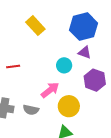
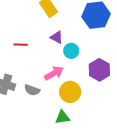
purple triangle: (85, 53) -> (57, 37), moved

